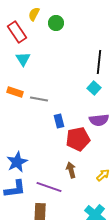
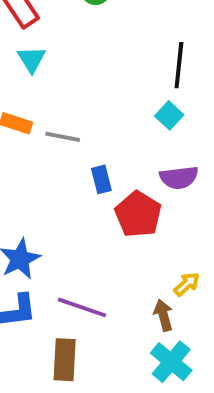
red pentagon: (78, 139) -> (138, 214), turned -30
brown arrow: (71, 170) -> (163, 315), moved

